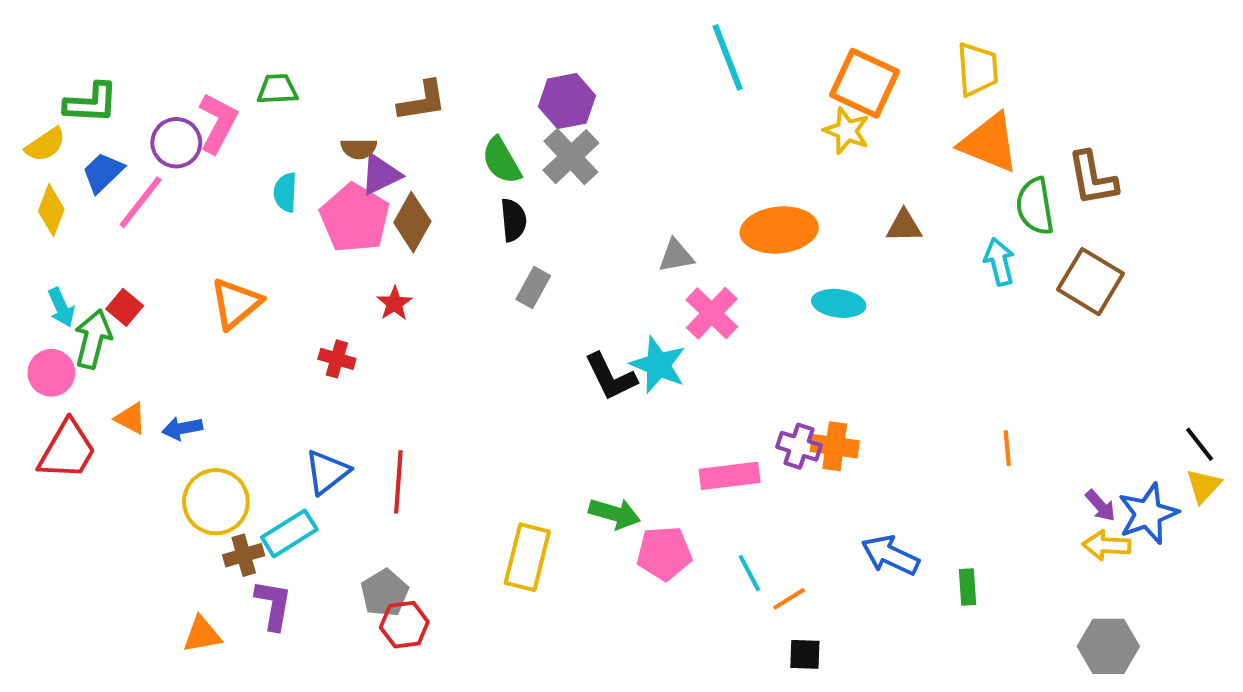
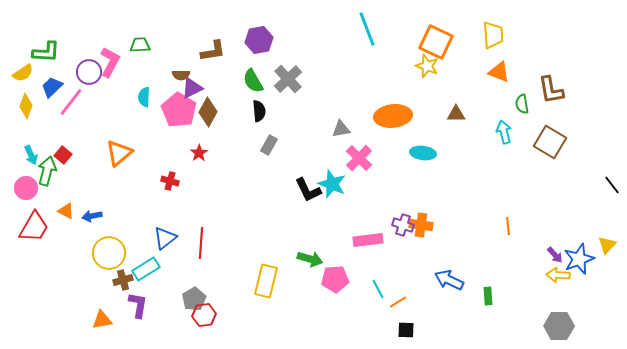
purple hexagon: (567, 101) -> (259, 40), moved
orange triangle: (989, 143) -> (499, 72), size x0.7
green semicircle: (1035, 206) -> (522, 104), size x0.7
black line: (1200, 444) -> (612, 185), moved

